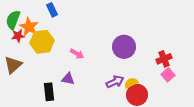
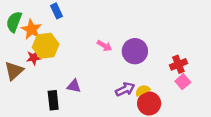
red star: (18, 36) -> (34, 58), moved
pink arrow: (77, 54) -> (104, 46), moved

